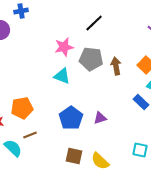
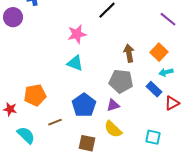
gray pentagon: (91, 59) -> (121, 81), moved
brown line: (30, 135) -> (55, 122), moved
yellow semicircle: (100, 161) -> (113, 129), moved

